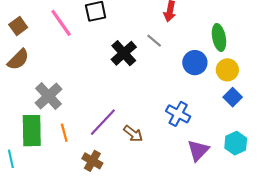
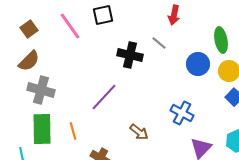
black cross: (124, 53) -> (130, 55), turned -35
gray cross: (48, 96) -> (41, 90), moved, turned -32
purple line: (103, 122) -> (104, 97), moved

